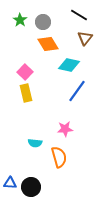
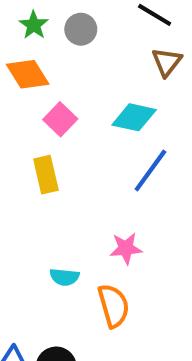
orange diamond: (48, 44) -> (28, 74), moved
pink square: (25, 72) -> (60, 119), moved

